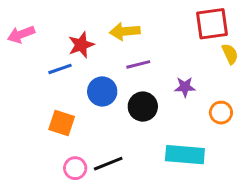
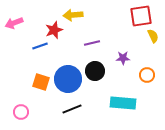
yellow arrow: (125, 31) -> (73, 15), moved
blue circle: (102, 91) -> (68, 79), moved, size x1.4
pink circle: (75, 168) -> (21, 112), moved

